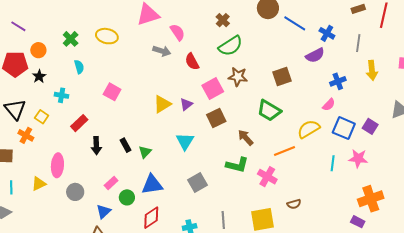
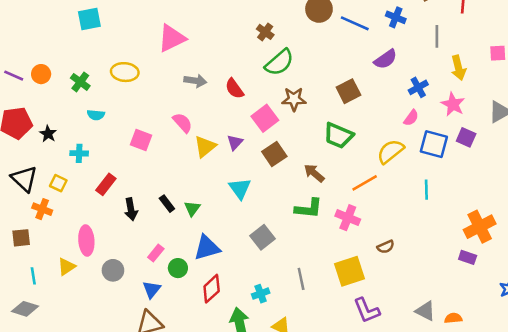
pink semicircle: (178, 32) -> (183, 123), moved
blue cross: (327, 33) -> (396, 17), moved
orange circle: (38, 50) -> (41, 74), moved
cyan semicircle: (79, 67) -> (96, 115), turned 120
pink star: (358, 158) -> (453, 104), moved, turned 30

